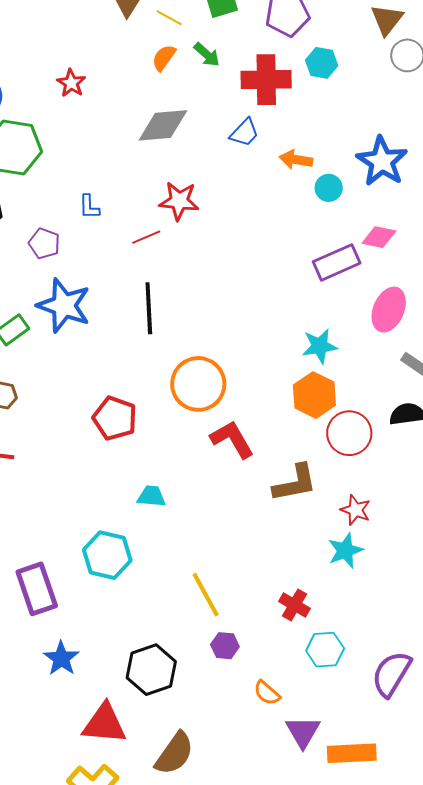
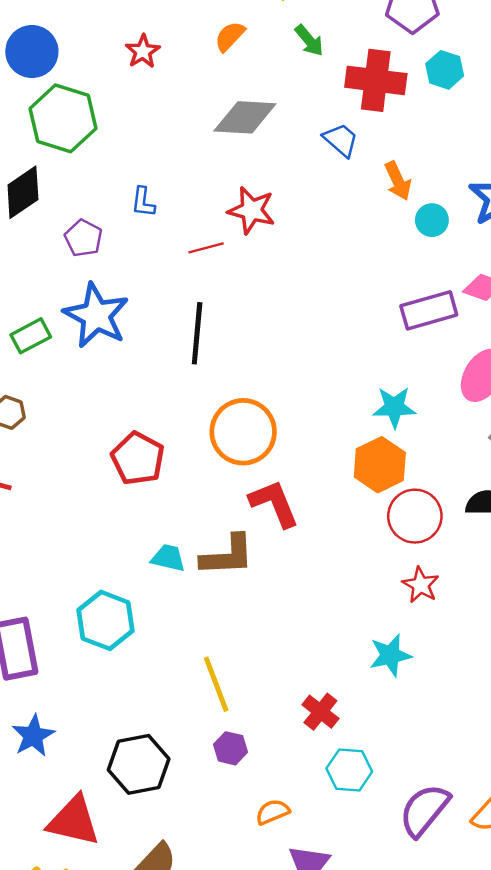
orange semicircle: (164, 58) -> (230, 36), moved
blue trapezoid: (244, 133) -> (341, 140), turned -100
orange arrow: (296, 160) -> (398, 181), turned -132
brown L-shape: (295, 483) -> (227, 555), moved
red star: (356, 510) -> (421, 585), moved
orange semicircle: (267, 693) -> (273, 812), turned 108

